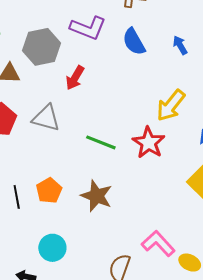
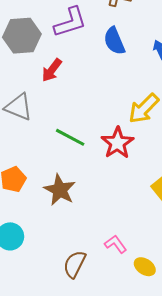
purple L-shape: (88, 28) -> (70, 22), turned -45
pink L-shape: (158, 243) -> (116, 244), size x0.7

